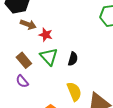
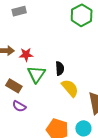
green triangle: (49, 57) -> (36, 74), turned 36
yellow semicircle: (74, 92) -> (70, 88), moved

